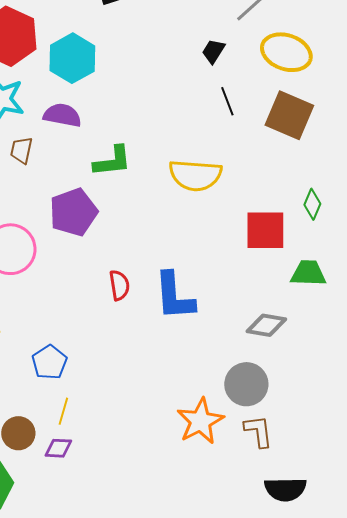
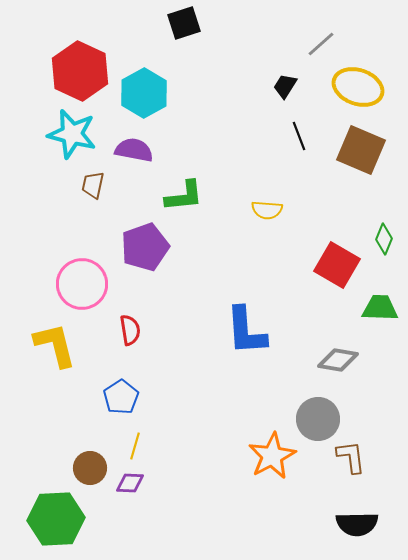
yellow semicircle: (195, 175) -> (267, 210), size x0.6
red square: (265, 230) -> (337, 265), turned 30
red semicircle: (119, 285) -> (130, 330), moved
brown L-shape: (258, 431) -> (351, 457), moved

